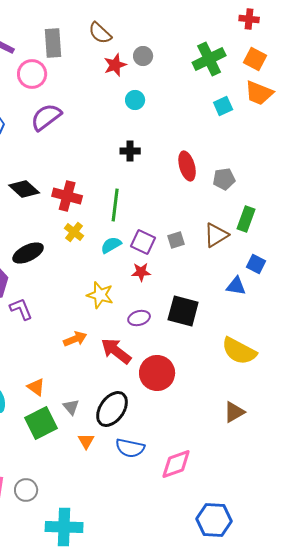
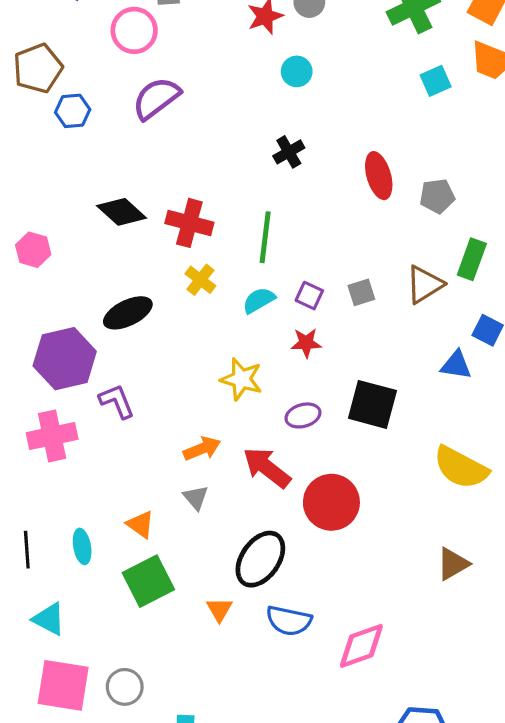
black cross: (130, 151) -> (289, 152), turned -30
purple square: (143, 242) -> (309, 296), size x0.7
gray triangle: (71, 407) -> (196, 498), moved

